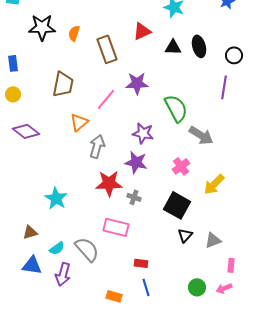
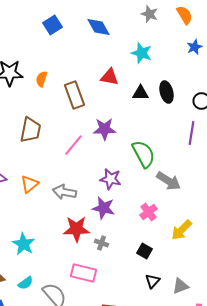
red triangle: (142, 31) -> (110, 77), turned 36
orange triangle: (79, 122) -> (30, 184), moved
gray arrow: (97, 146) -> (64, 192), turned -95
black square: (177, 205) -> (144, 251), size x0.6
cyan semicircle: (57, 248) -> (26, 283), moved

